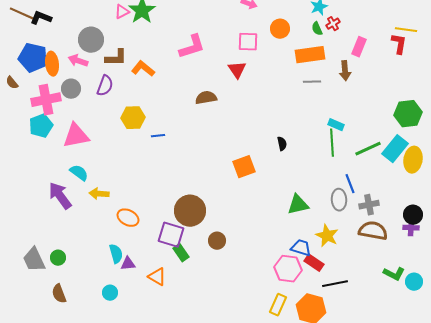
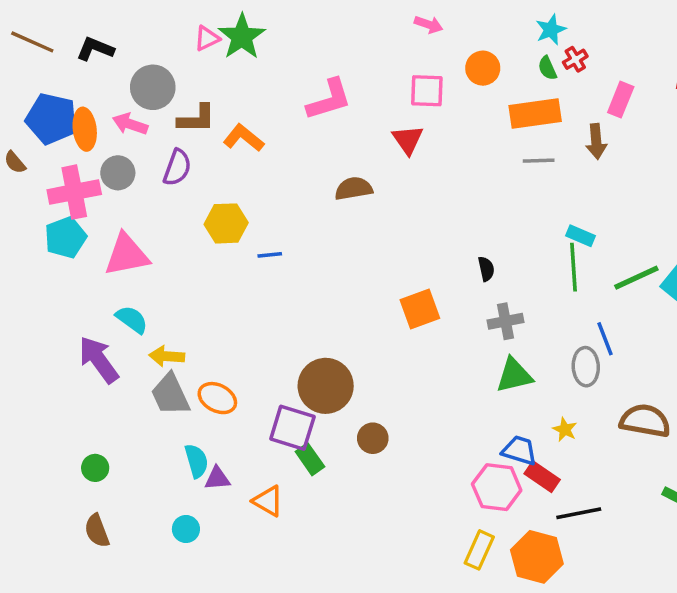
black L-shape: (41, 18) -> (95, 49), moved
gray cross: (369, 205) -> (505, 321), moved
yellow star: (327, 236) -> (565, 429), size x0.6
gray trapezoid: (34, 260) -> (170, 395), moved

